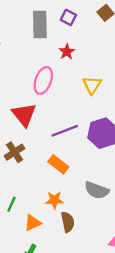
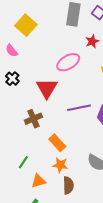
pink ellipse: (43, 80) -> (68, 62), turned 30
orange rectangle: (58, 164) -> (57, 143), moved

